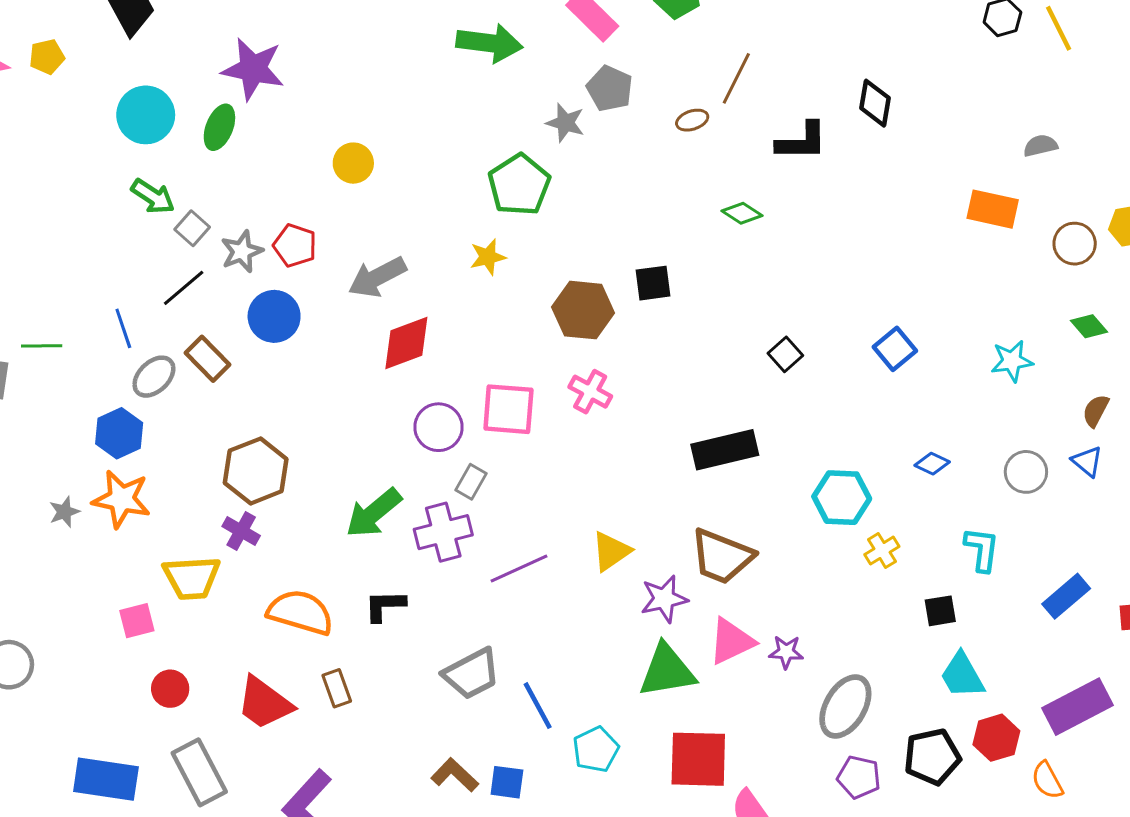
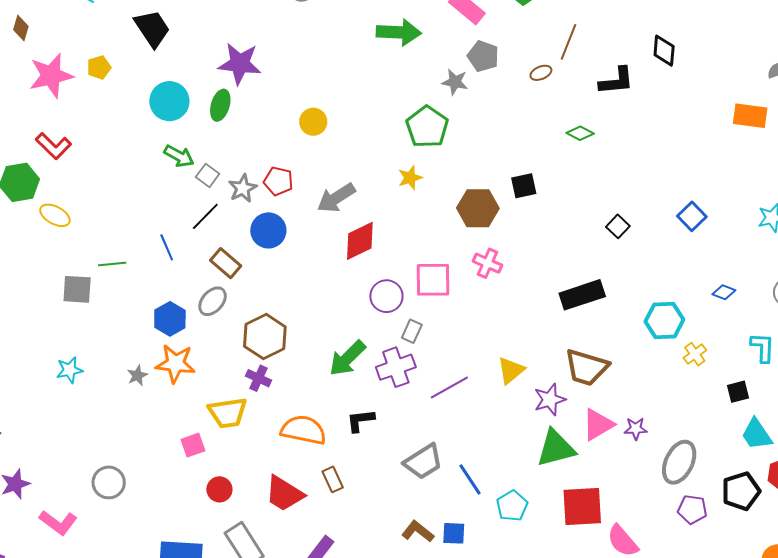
gray ellipse: (154, 377) -> (213, 301), moved

